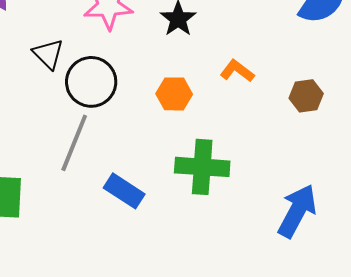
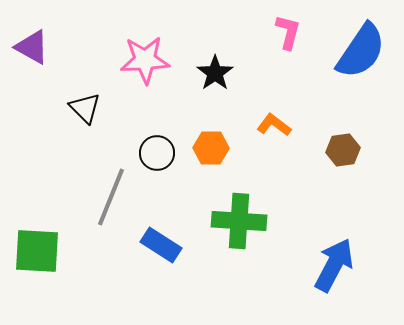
black circle: (91, 82) -> (157, 153), moved, size x0.7

